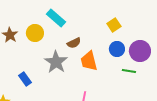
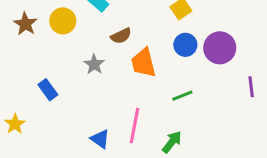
gray star: (56, 62) -> (94, 64), size x0.6
green line: (129, 71) -> (182, 96), moved, turned -32

